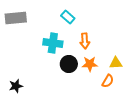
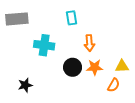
cyan rectangle: (68, 17) -> (71, 18), turned 40
cyan cross: (53, 43) -> (44, 45), moved
black star: (16, 86) -> (25, 85), moved

